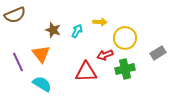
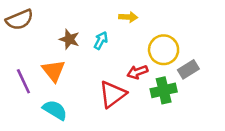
yellow arrow: (100, 22) -> (128, 17), moved
gray rectangle: (158, 53) -> (188, 69), moved
red triangle: (86, 72) -> (112, 94), turned -35

